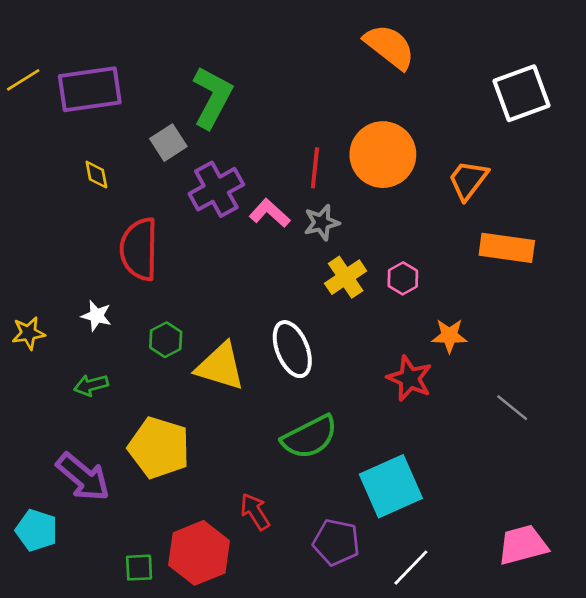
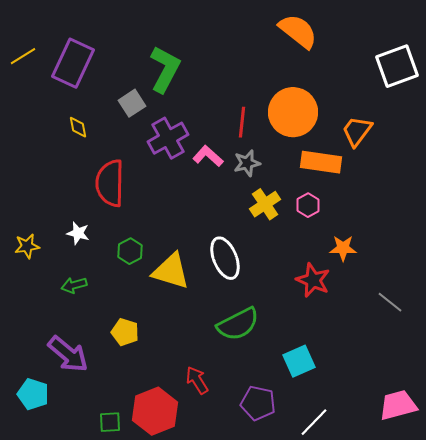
purple rectangle: (90, 89) -> (73, 63), turned -57
orange rectangle: (507, 248) -> (321, 162), moved
yellow pentagon: (159, 448) -> (125, 332), size x0.6
cyan square: (391, 486) -> (299, 361), size x0.7

